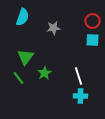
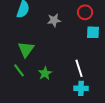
red circle: (92, 21) -> (85, 12), moved
green star: (44, 73) -> (45, 73), moved

